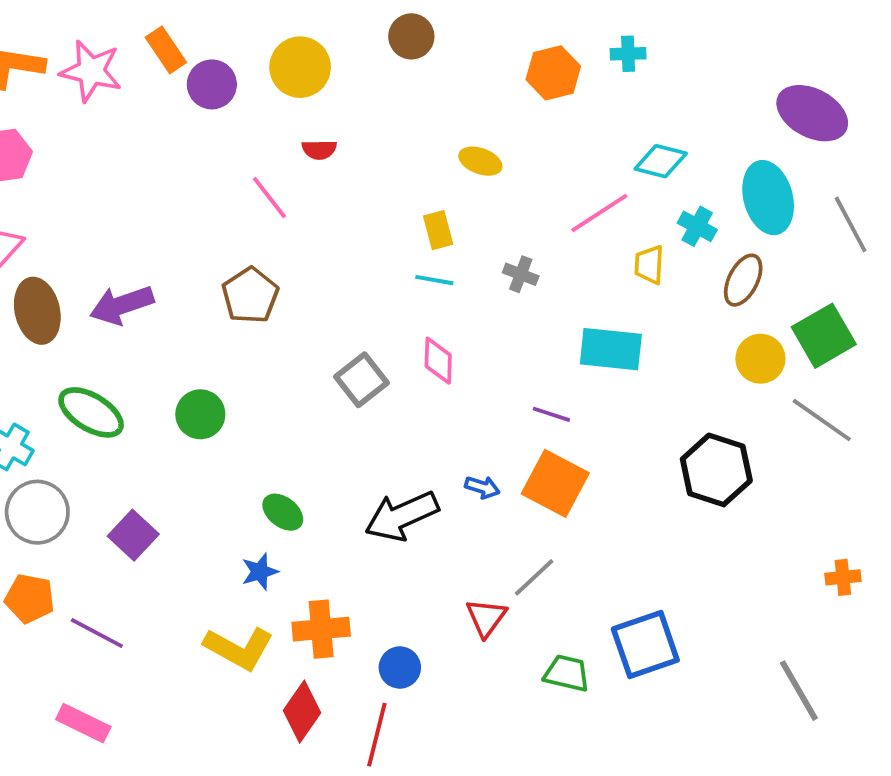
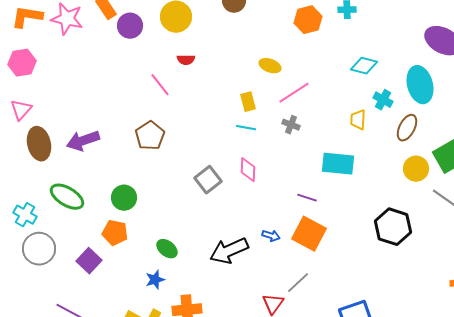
pink line: (599, 213) -> (294, 93), moved
orange pentagon: (30, 598) -> (115, 233), moved

